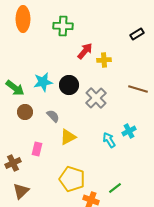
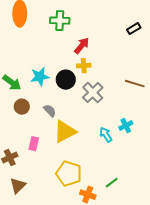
yellow cross: (104, 60) -> (84, 66), moved
yellow triangle: (68, 137) -> (65, 132), size x1.4

